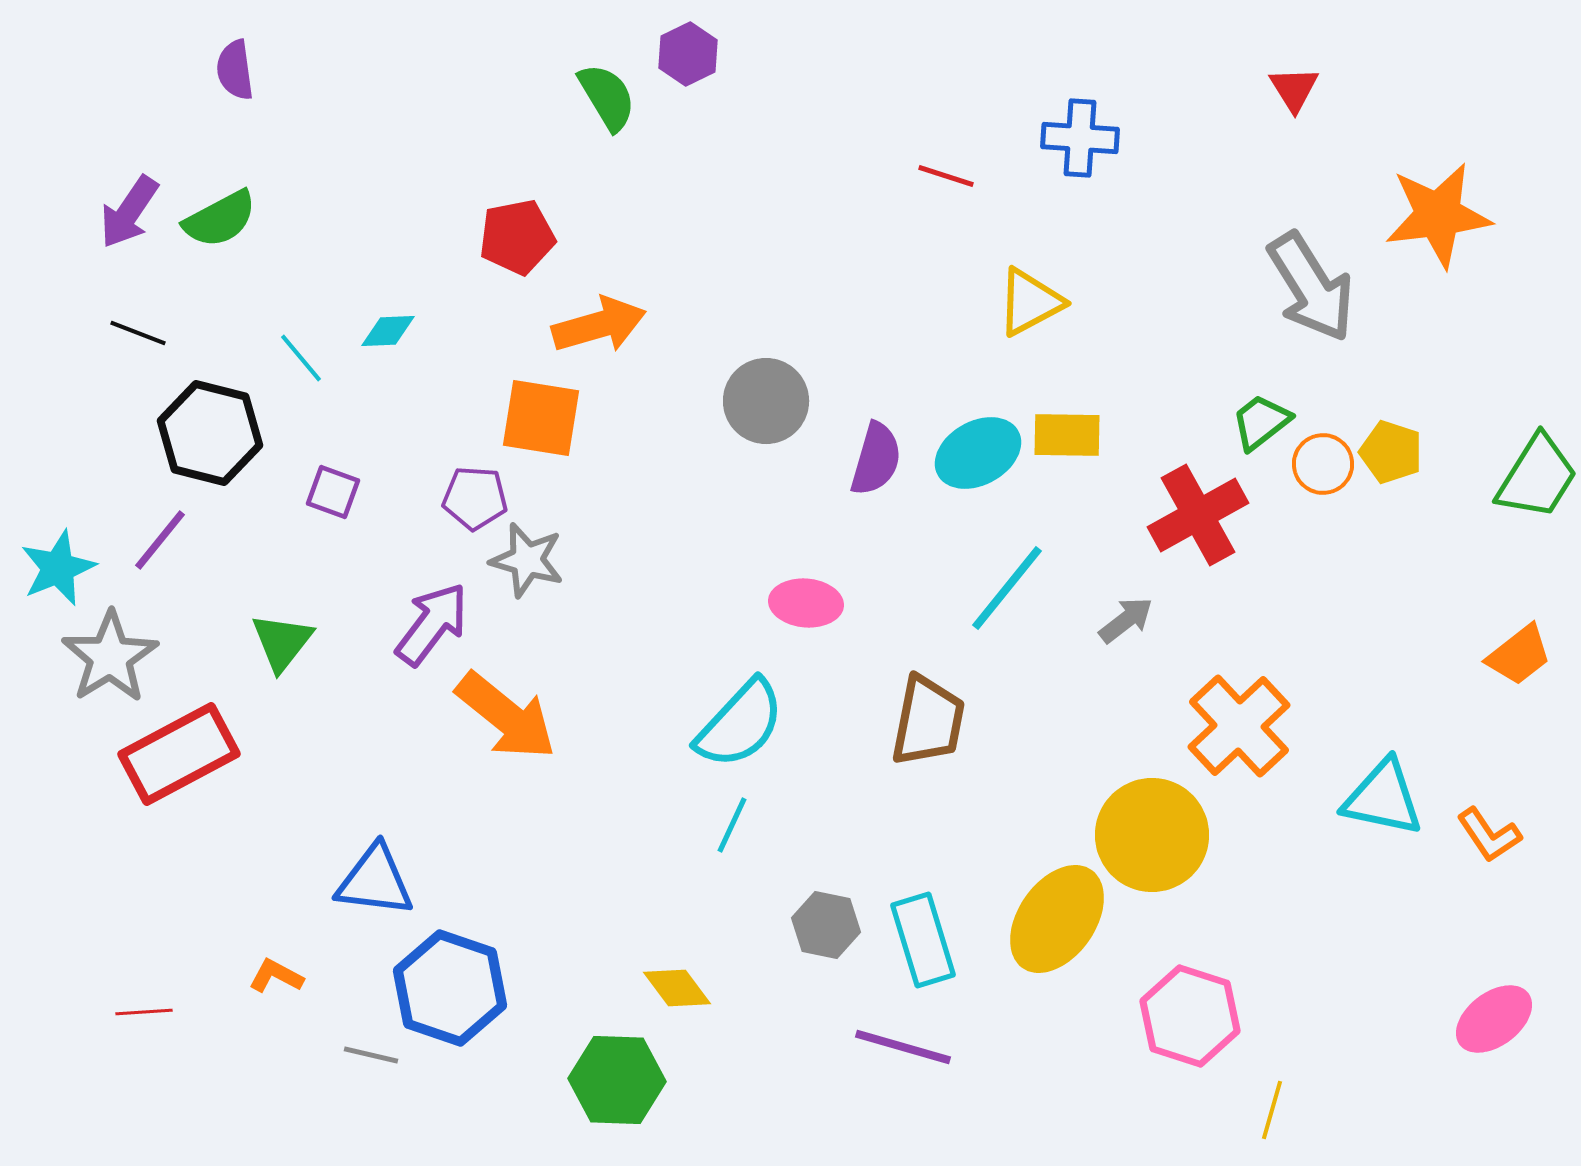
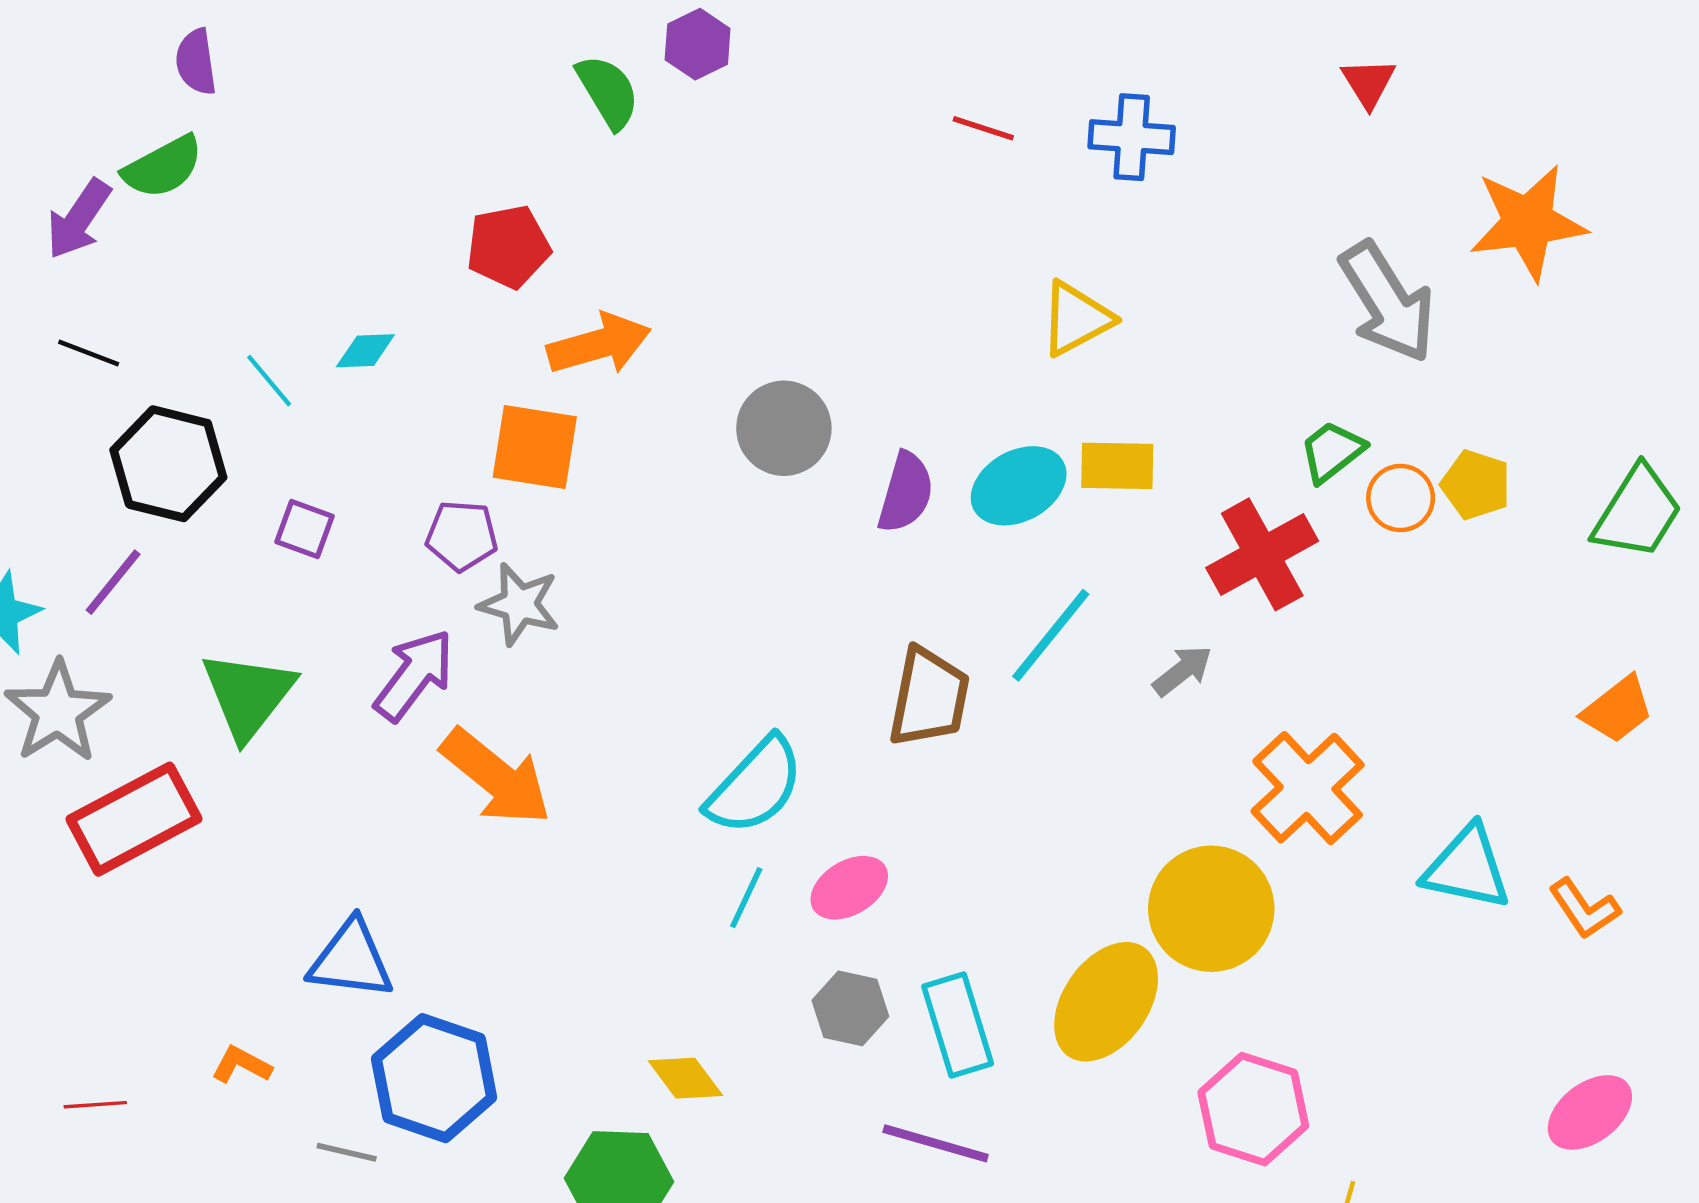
red line: (946, 176) -> (983, 128), moved
green semicircle: (220, 219) -> (163, 167), moved
pink ellipse: (806, 603) -> (849, 888), moved, turned -36
green triangle: (282, 642) -> (248, 695), size x1.4
brown trapezoid: (928, 721) -> (929, 697), moved

